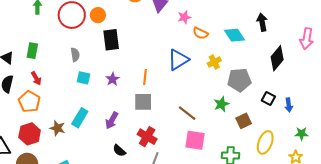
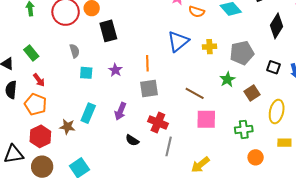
green rectangle: (32, 51) -> (31, 53), turned -42
yellow cross: (214, 62) -> (209, 47), moved, turned 32

